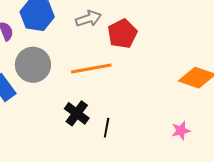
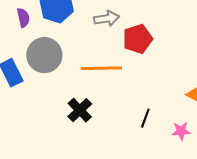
black line: (107, 128) -> (145, 118), moved
pink star: (181, 131) -> (181, 131), moved

